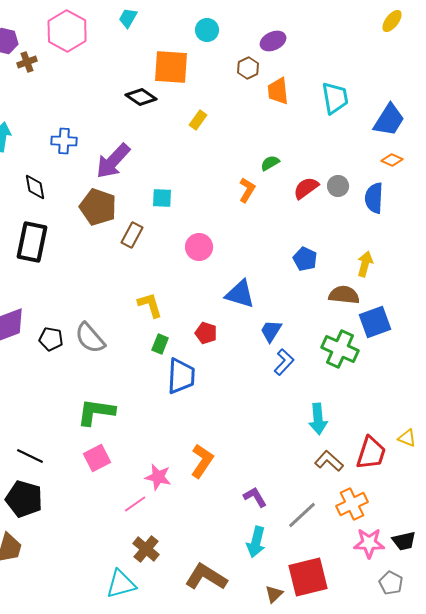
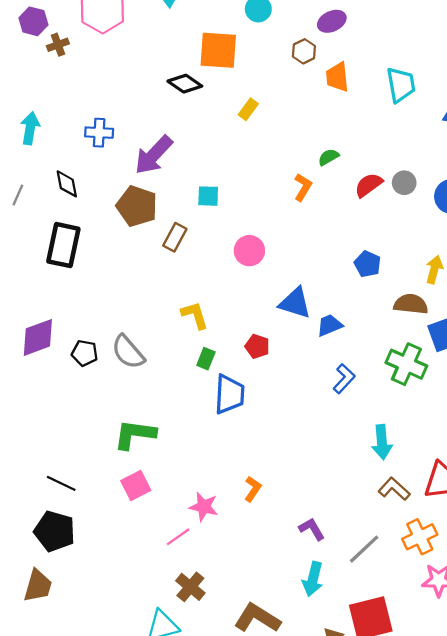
blue trapezoid: (271, 331) -> (330, 325), moved, turned 35
orange L-shape: (202, 461) -> (253, 489), size x0.7

